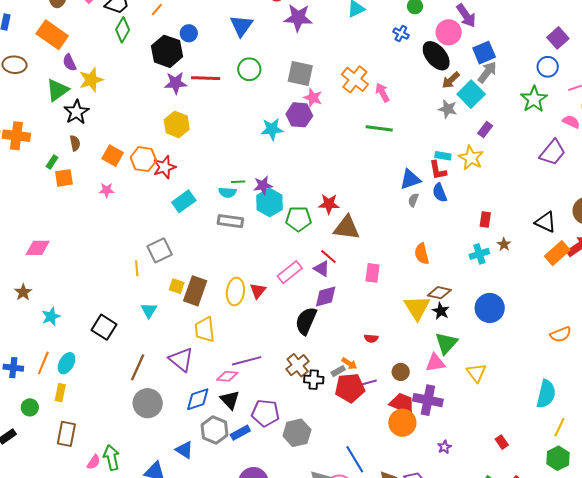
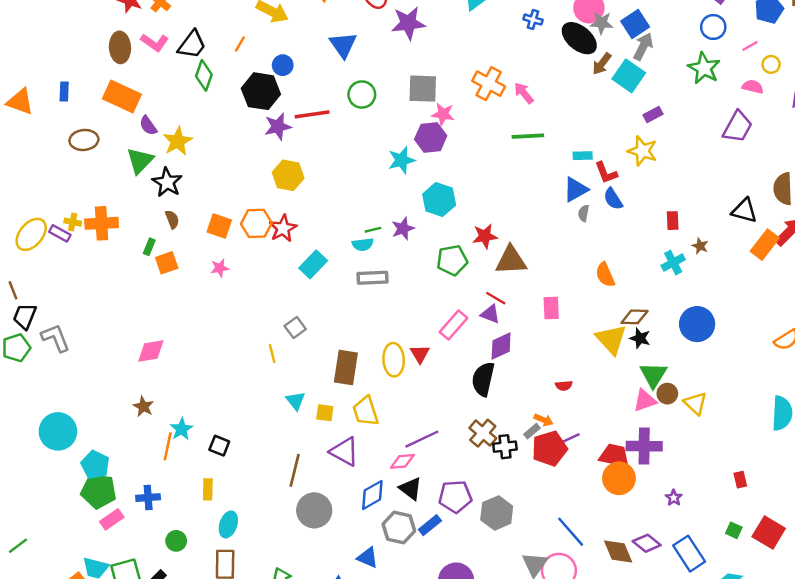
gray star: (448, 109) -> (601, 23), moved
purple rectangle: (485, 130) -> (653, 115), turned 35
cyan rectangle: (443, 156) -> (583, 156), moved
cyan hexagon: (269, 202) -> (439, 200), moved
gray square: (160, 250) -> (295, 327), size x0.7
yellow square: (177, 286) -> (325, 413), moved
black square: (104, 327) -> (219, 446), moved, size x0.7
orange line: (43, 363) -> (168, 446), moved
cyan ellipse: (66, 363) -> (228, 524), moved
brown circle: (401, 372) -> (667, 394), moved
yellow rectangle: (60, 393) -> (208, 489), moved
red rectangle: (502, 442) -> (740, 480), turned 32

